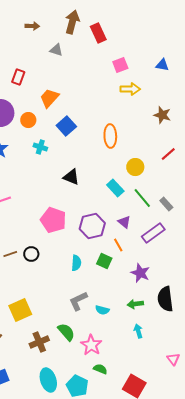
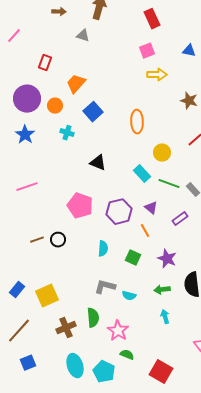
red rectangle: (98, 33) -> (152, 19), moved
green line: (142, 198) -> (169, 184), turned -30
purple rectangle: (153, 233) -> (180, 219), size x0.7
green square: (104, 261) -> (133, 258), moved
gray L-shape: (78, 301) -> (105, 287), turned 40
green semicircle: (66, 332) -> (93, 318), turned 36

